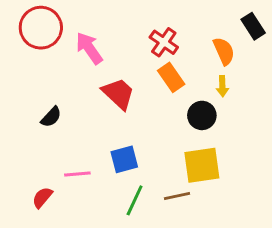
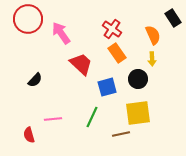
blue square: (124, 159) -> (107, 87), moved
red semicircle: (42, 197) -> (29, 135), turned -56
green line: (135, 200) -> (92, 117), moved

